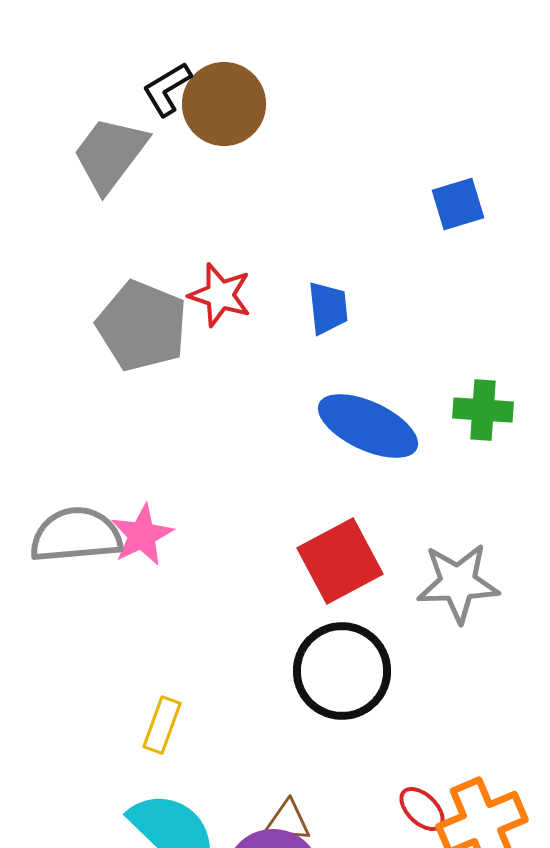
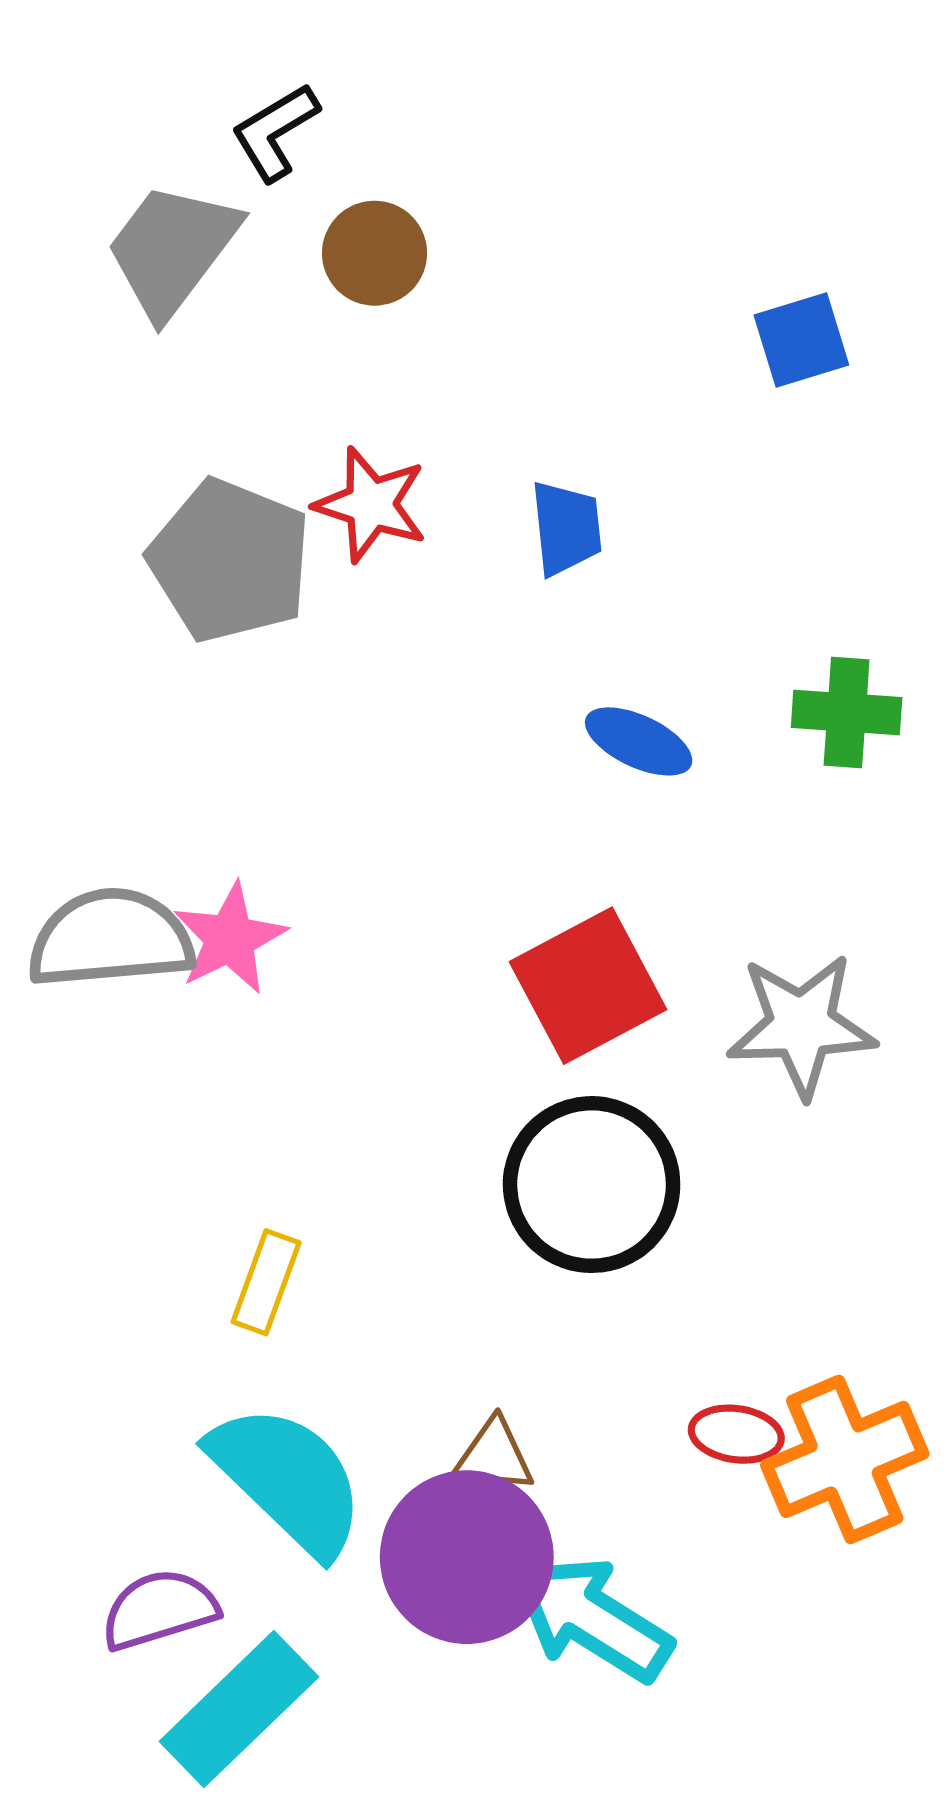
brown circle: (224, 104) -> (375, 253), moved, size x0.7
blue ellipse: (368, 426) -> (639, 741), size x0.6
red ellipse: (422, 809) -> (736, 1434), turned -36

